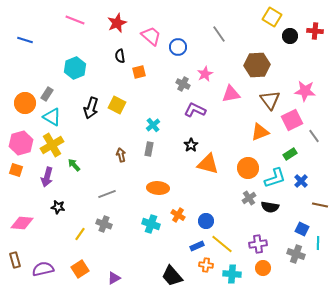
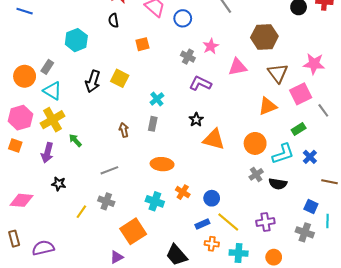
black semicircle: (120, 56) -> (113, 20), moved
orange circle: (263, 268) -> (274, 257), moved
orange square: (80, 269) -> (133, 231), moved, size x1.4

